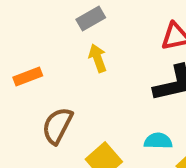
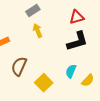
cyan semicircle: (158, 141) -> (71, 71), turned -64

